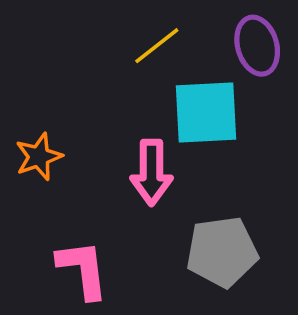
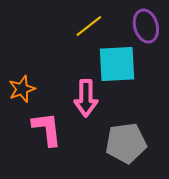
pink L-shape: (83, 269) -> (47, 129), moved

